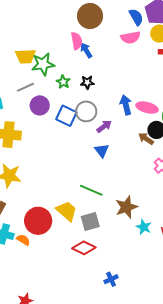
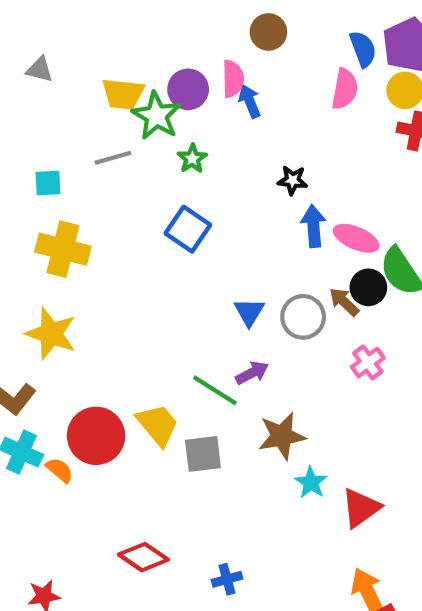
brown circle: (90, 16) -> (268, 32), size x0.7
pink semicircle: (130, 37) -> (345, 89), turned -78
green star: (43, 64) -> (156, 116), turned 30
black star: (87, 82) -> (293, 180), moved
purple circle: (40, 105) -> (188, 89), moved
gray circle: (86, 111) -> (303, 317), moved
purple arrow: (104, 126) -> (252, 373), moved
red diamond: (84, 248) -> (143, 557), moved

